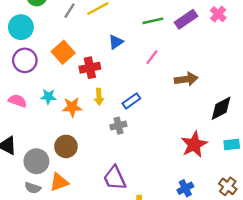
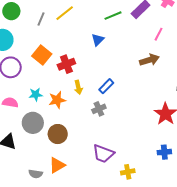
blue triangle: (116, 42) -> (98, 40), moved
pink line: (152, 57) -> (158, 34), moved
gray circle: (36, 161) -> (33, 123), moved
purple trapezoid: (115, 178) -> (103, 154), turned -35
blue cross: (185, 188) -> (164, 152), turned 32

